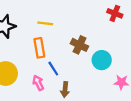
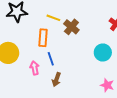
brown cross: (79, 45) -> (71, 27), moved
cyan circle: (102, 60) -> (103, 52), moved

